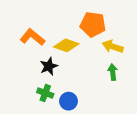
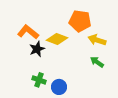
black star: (49, 66) -> (37, 49), moved
green arrow: (113, 72) -> (97, 62), turned -48

